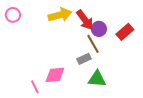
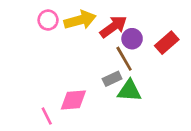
pink circle: (13, 15) -> (48, 20), moved
red arrow: (85, 20) -> (113, 27), turned -90
green triangle: (97, 79) -> (129, 91), moved

